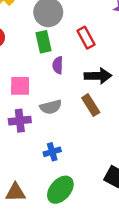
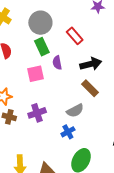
pink square: (20, 86) -> (36, 74), moved
gray semicircle: (51, 107) -> (75, 111), moved

